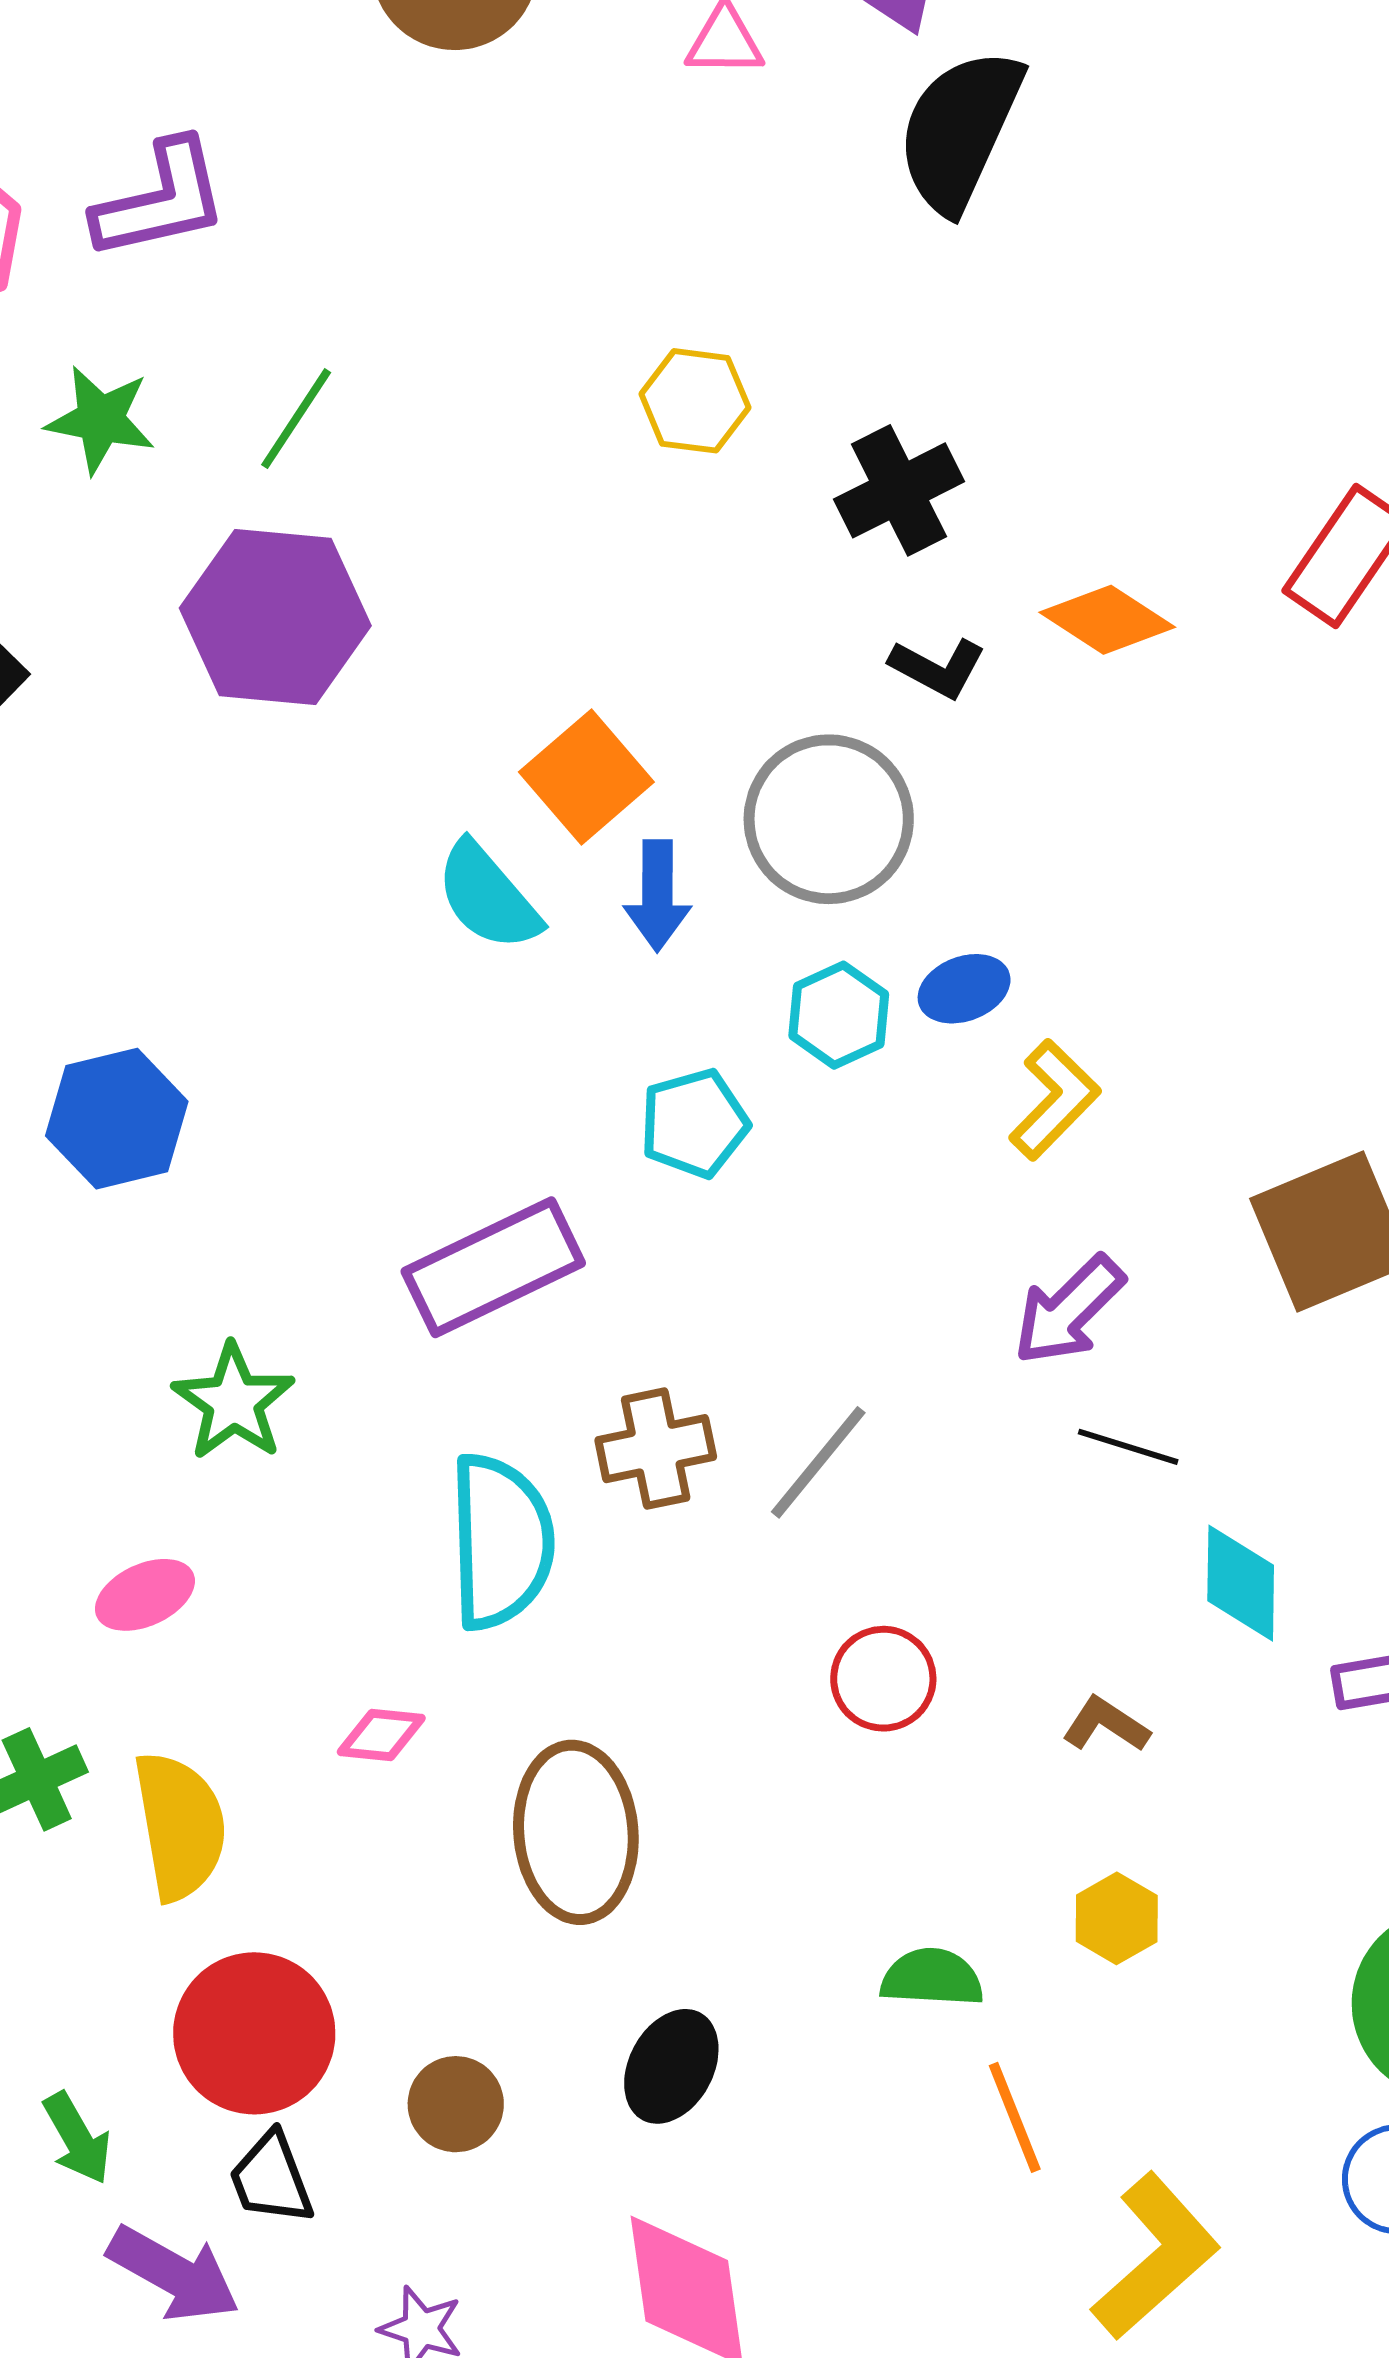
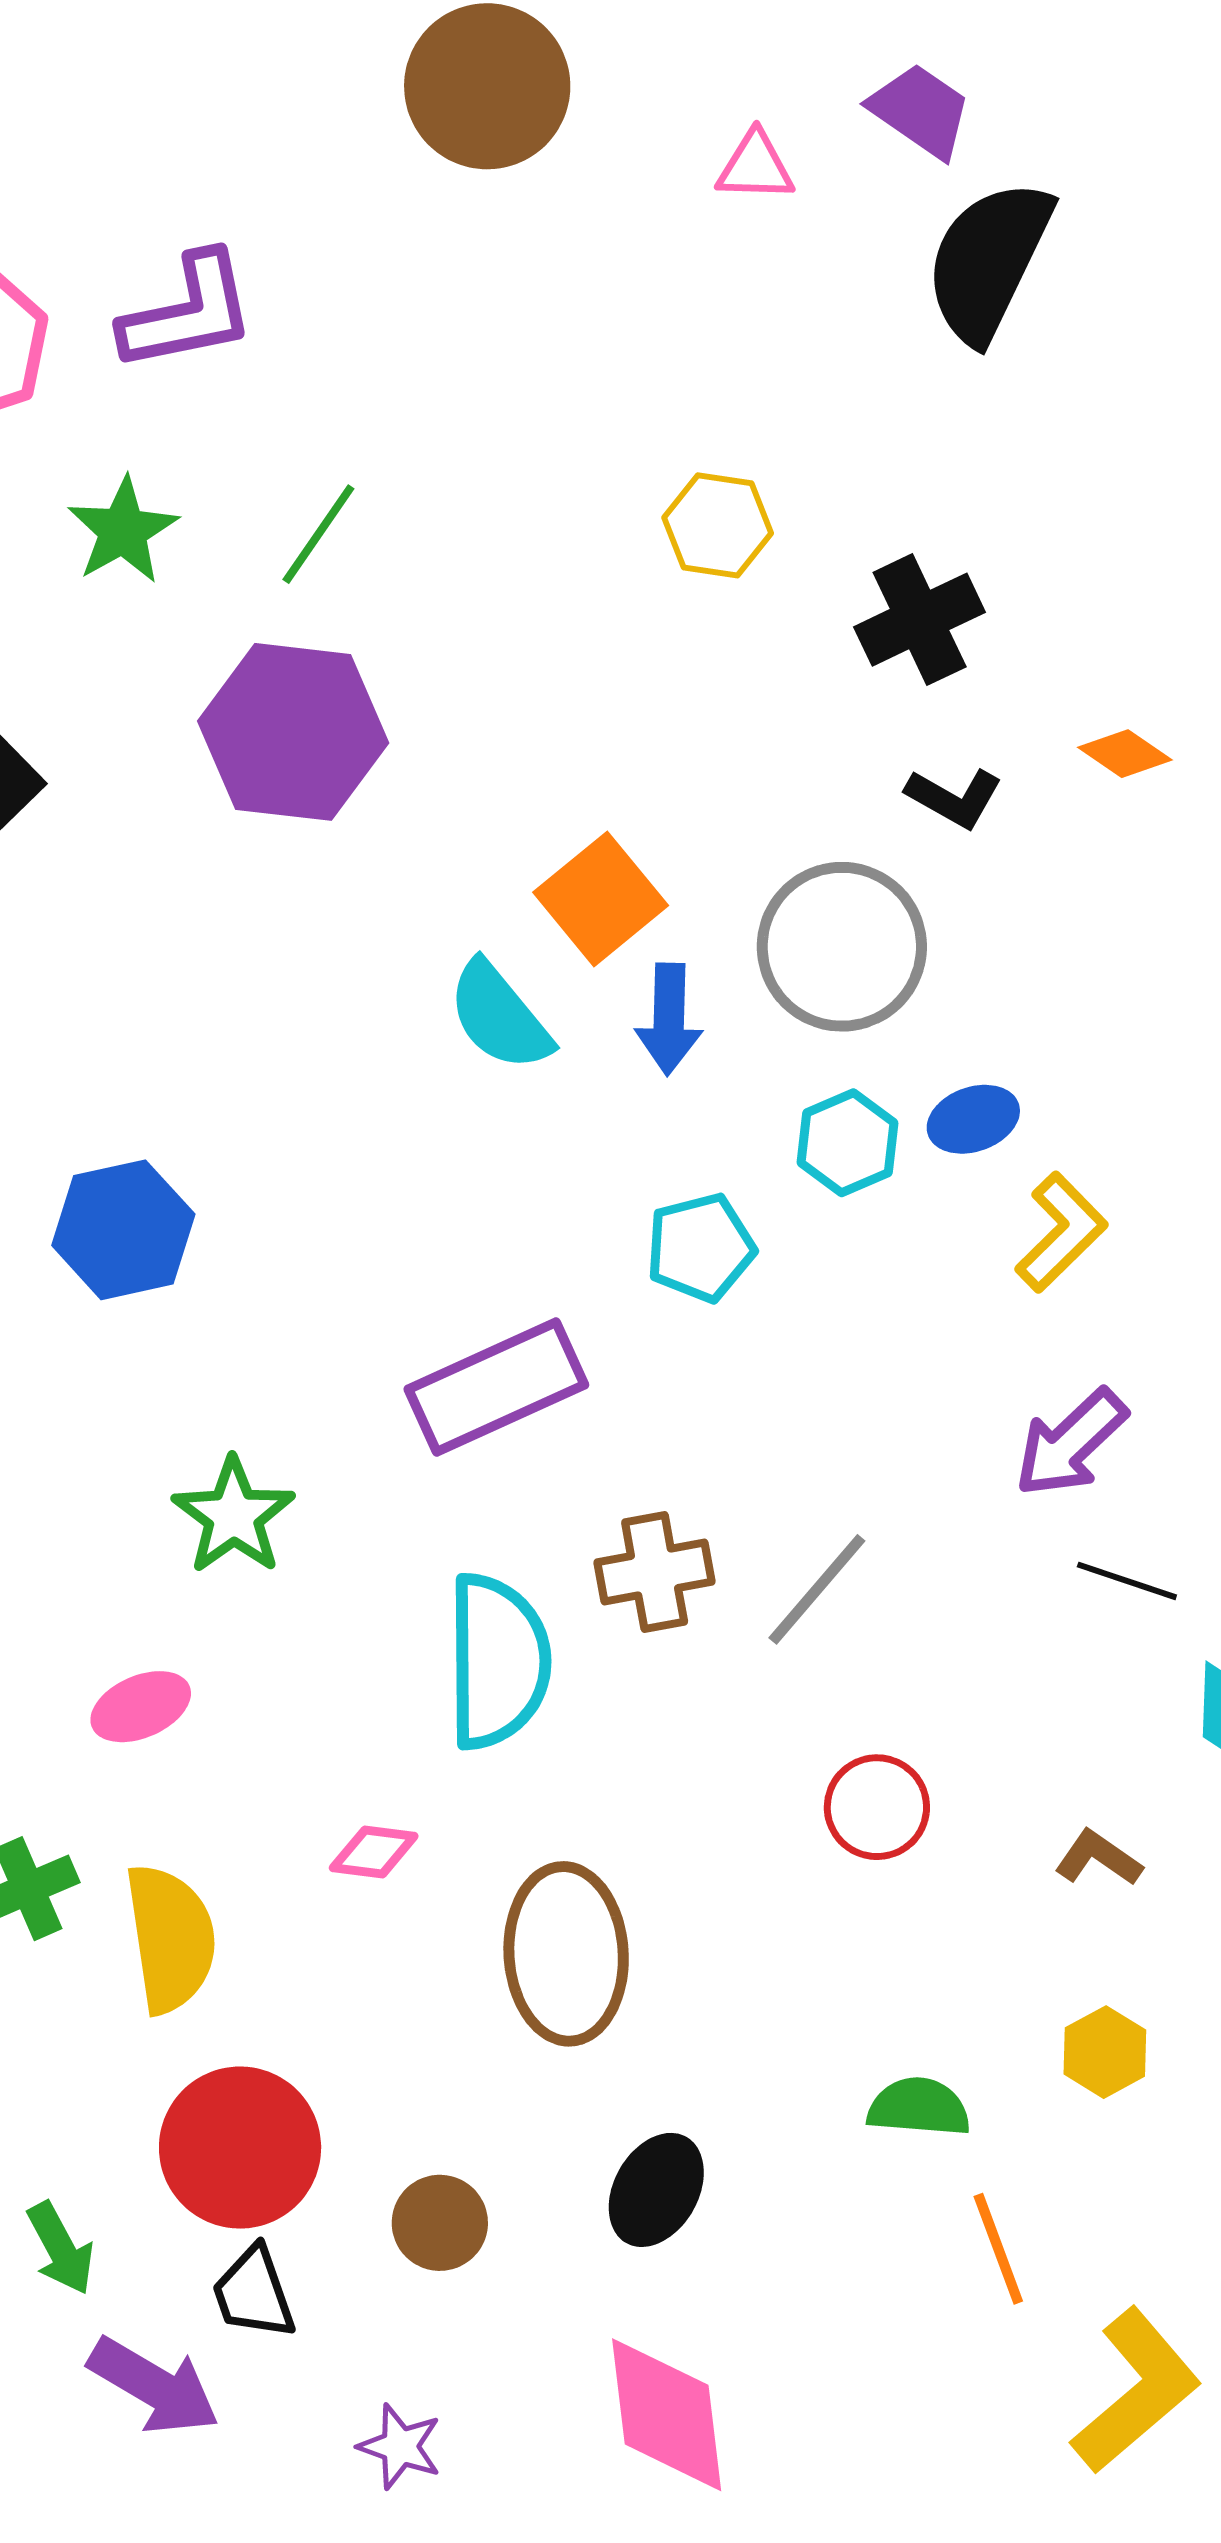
green star: (101, 420) -> (123, 531), turned 30
orange diamond: (1107, 620) -> (1125, 754), size x0.7

